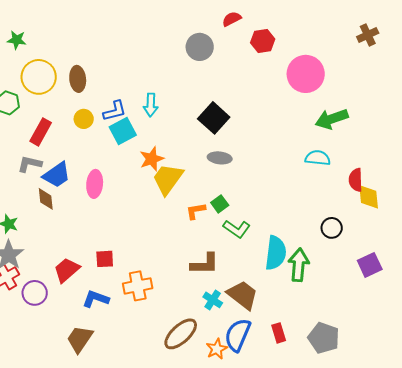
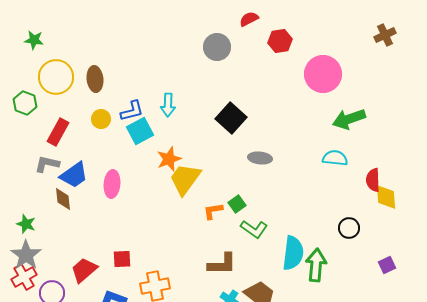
gray ellipse: (220, 158) -> (260, 158), moved
purple square: (370, 265) -> (387, 265), size x0.7

